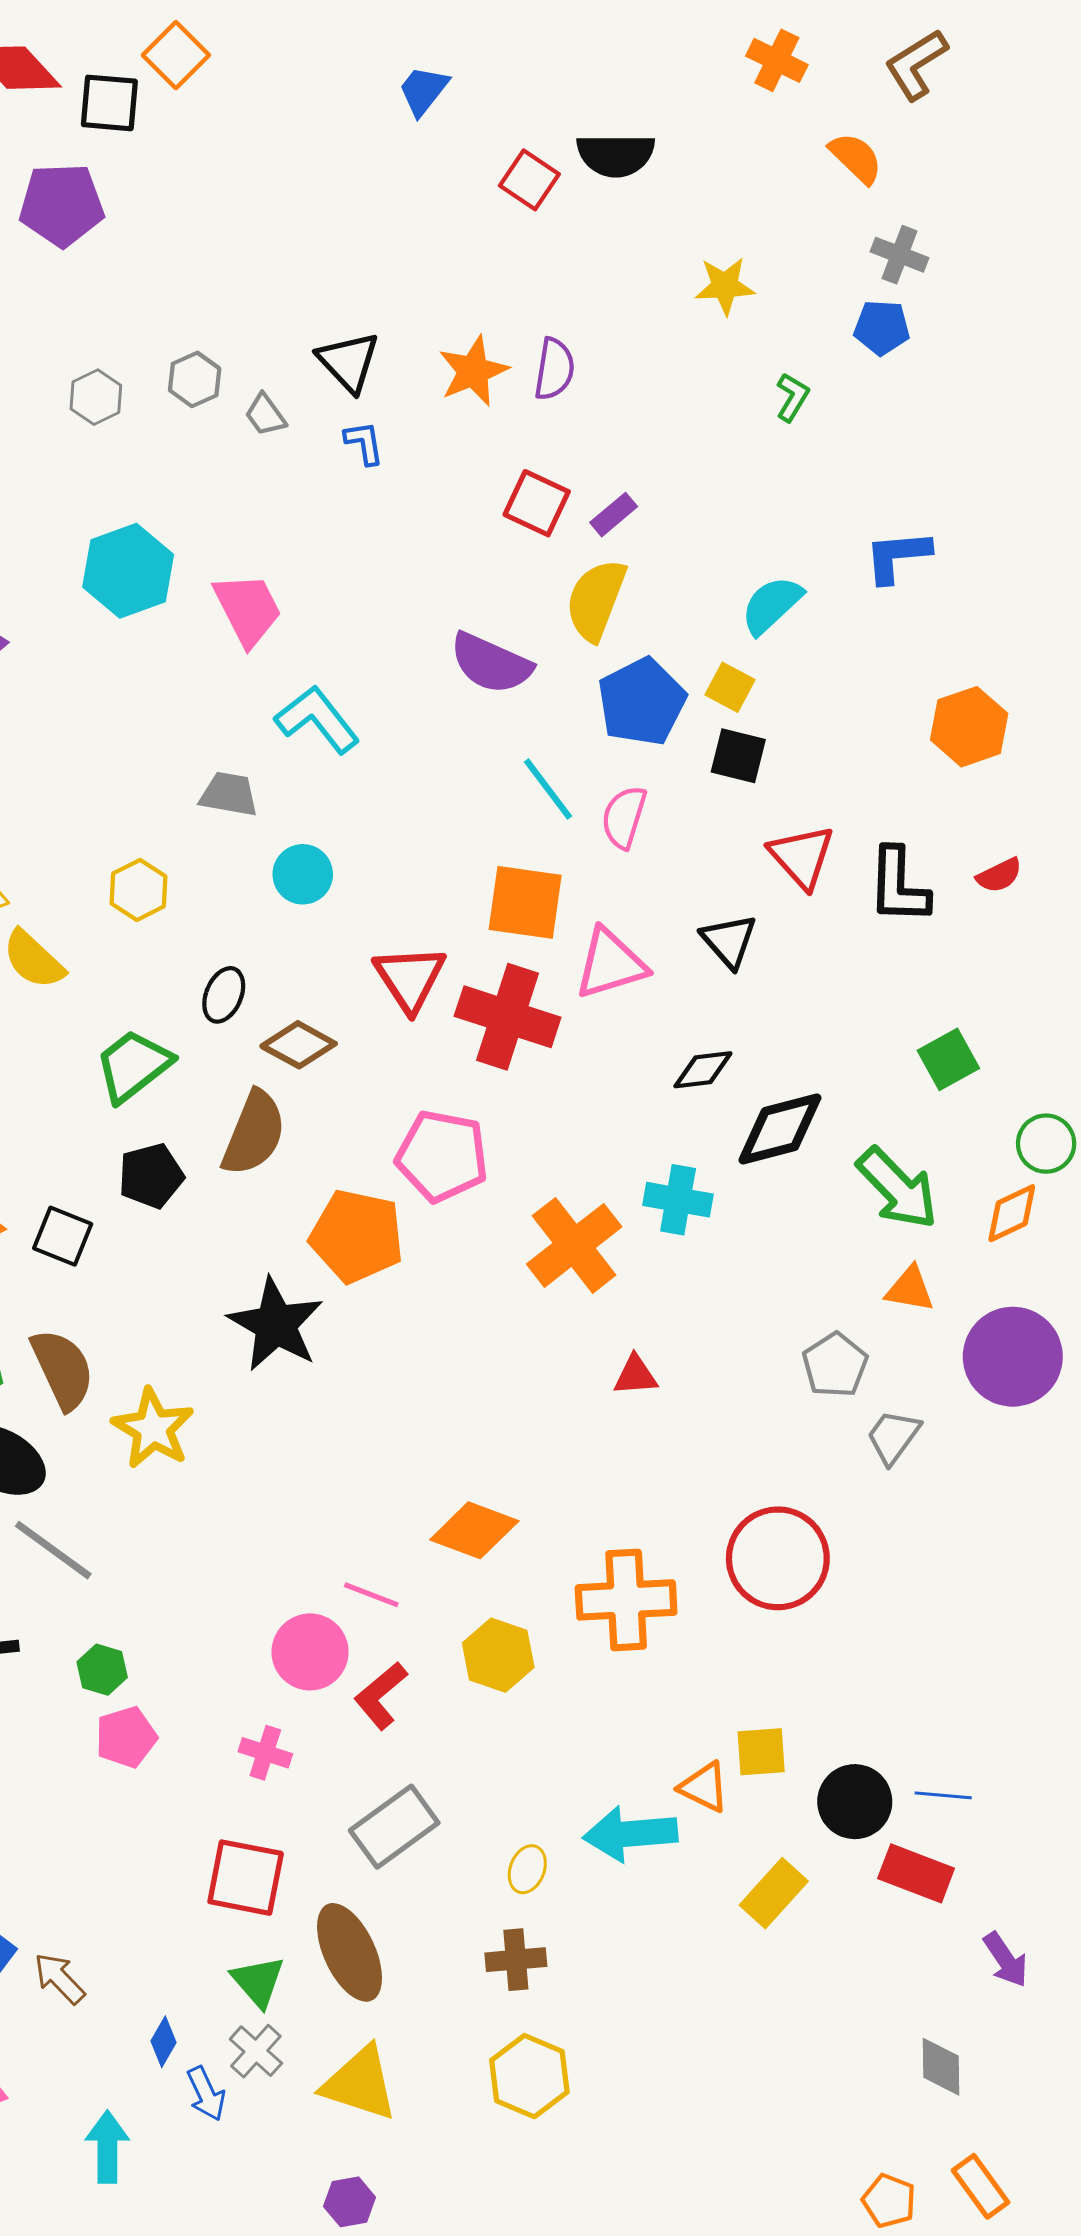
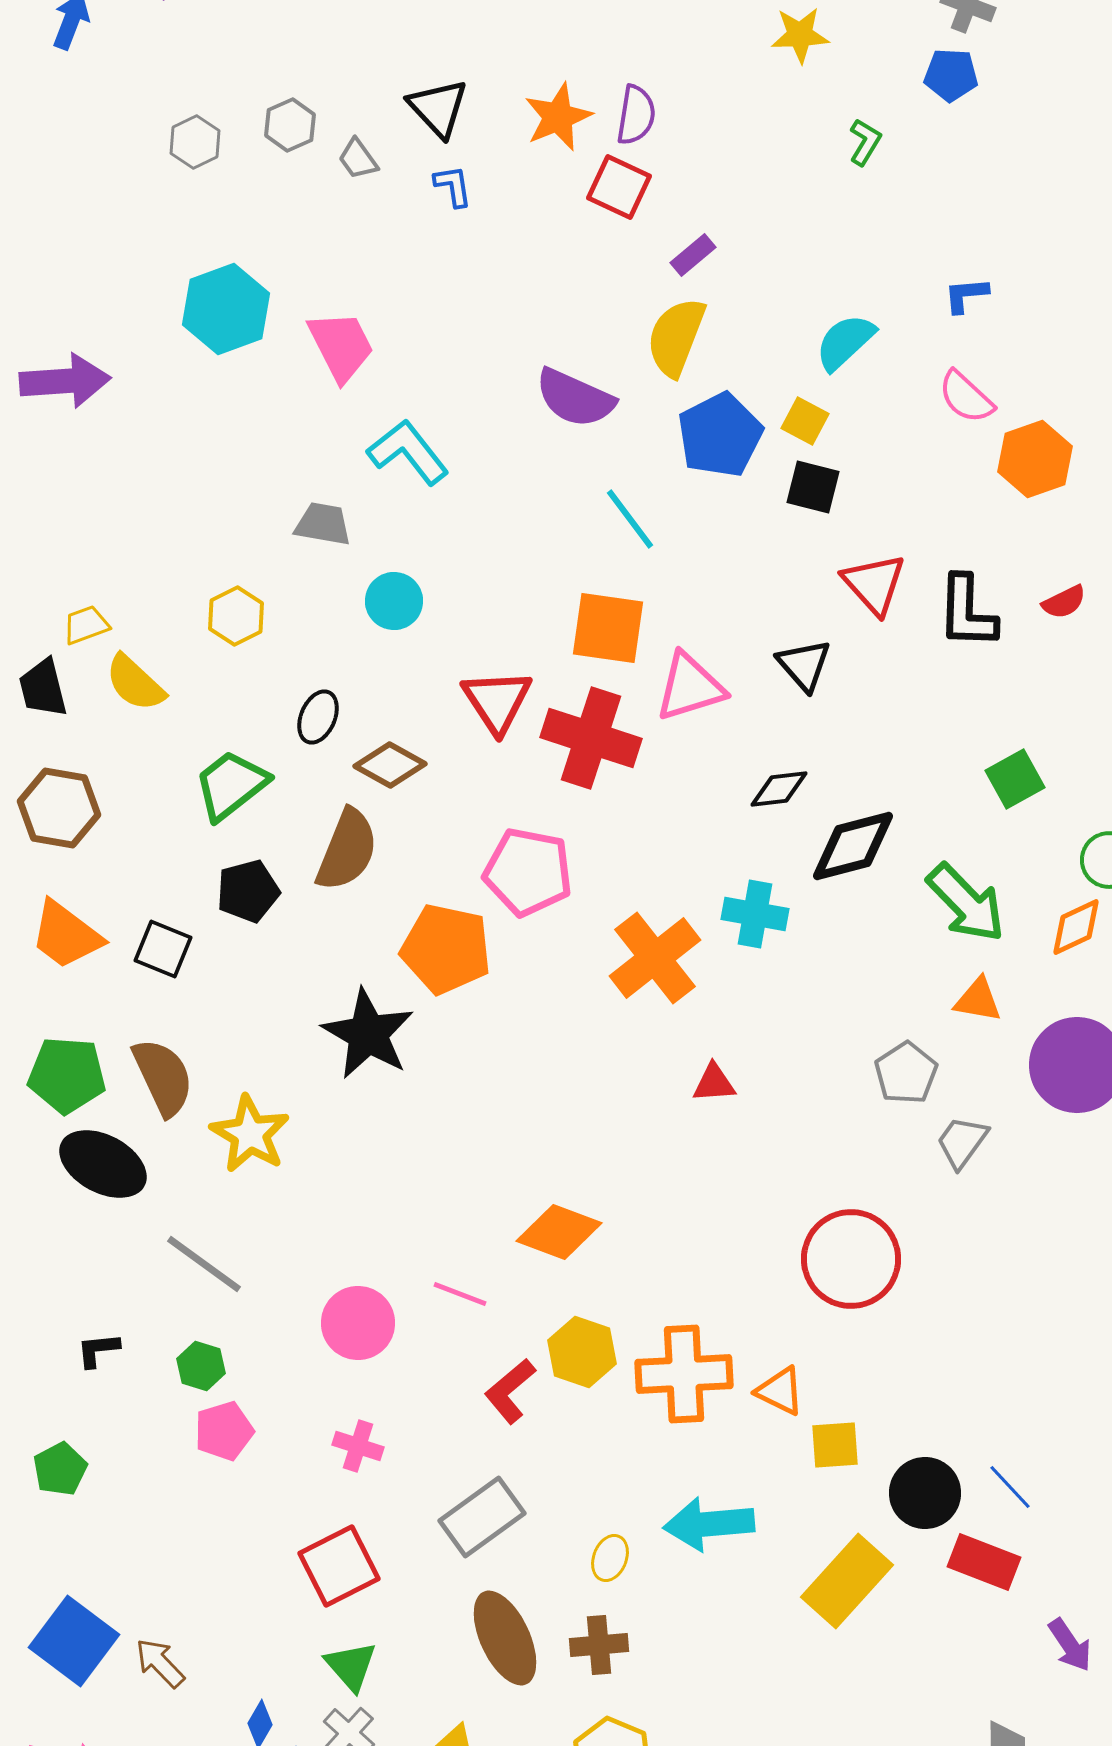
red square: (537, 503) -> (619, 187), moved
blue L-shape: (897, 556) -> (966, 295), size x0.7
pink semicircle: (624, 817) -> (966, 397), moved, turned -64
gray line: (53, 1550) -> (204, 1264), moved
orange cross: (626, 1600) -> (684, 1374), moved
pink circle: (310, 1652) -> (358, 1323), moved
red L-shape: (381, 1696) -> (510, 1391), moved
orange triangle: (704, 1787) -> (780, 1391), moved
blue line: (943, 1795) -> (1010, 1487), turned 42
red square: (246, 1878) -> (339, 1566), turned -38
yellow rectangle: (774, 1893) -> (847, 1581), size x1.4
brown ellipse: (350, 1952) -> (505, 1638), moved

